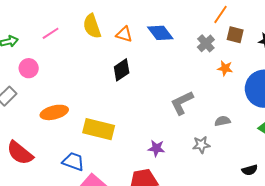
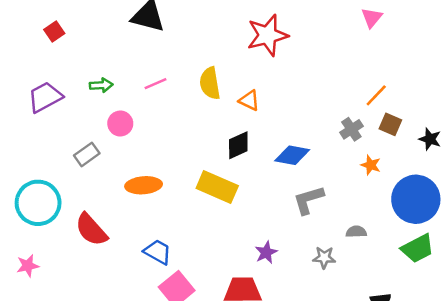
blue diamond: (160, 33) -> (292, 155), moved, turned -52
yellow rectangle: (99, 129) -> (217, 187), moved
purple star: (156, 148) -> (266, 252), turned 30

